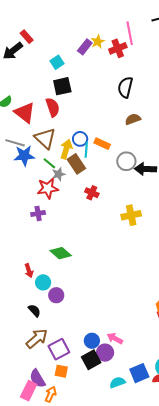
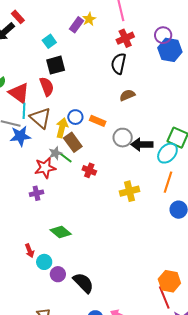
red cross: (118, 48) -> (125, 38), moved
cyan line: (86, 150) -> (24, 111), moved
green line: (49, 163) -> (66, 158), moved
black semicircle: (34, 311) -> (83, 283), moved, size x1.6

